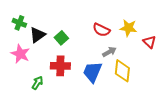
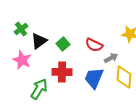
green cross: (19, 23) -> (21, 29), turned 32
red semicircle: (101, 30) -> (94, 45), moved
green arrow: (37, 83) -> (39, 89), size x1.5

